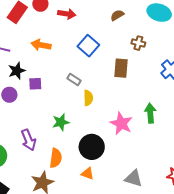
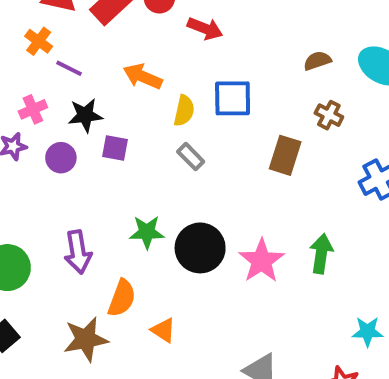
brown semicircle: (117, 15) -> (317, 61), moved
blue square: (88, 46) -> (233, 98), turned 35
yellow semicircle: (88, 98) -> (184, 111), moved
black circle: (92, 147) -> (200, 248), moved
orange triangle: (88, 174) -> (163, 330), moved

